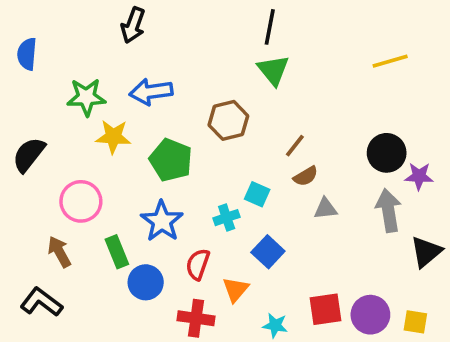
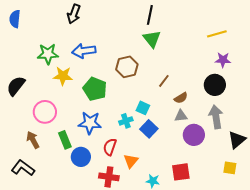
blue semicircle: (27, 54) -> (15, 19), moved
brown semicircle: (306, 176) -> (181, 98), moved
purple star: (419, 176) -> (223, 60), moved
blue star: (162, 221) -> (90, 123), turned -30
blue square: (268, 252) -> (149, 129), moved
purple circle: (370, 315) -> (194, 135), moved
yellow square: (415, 322) -> (230, 168), moved

